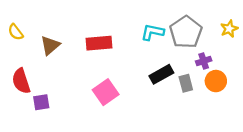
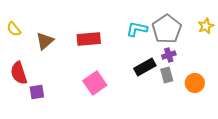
purple cross: (204, 61) -> (169, 55), moved
orange circle: (216, 81) -> (195, 83), moved

